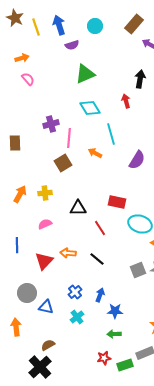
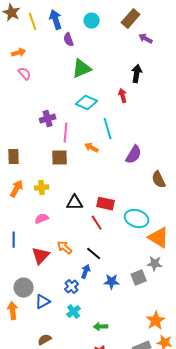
purple semicircle: (72, 45) -> (69, 40), turned 88
cyan diamond: (90, 108) -> (87, 103), turned -35
brown rectangle: (15, 143) -> (14, 157), moved
brown square: (63, 163) -> (60, 158), turned 30
red rectangle: (117, 202) -> (106, 204), moved
orange arrow: (68, 253) -> (65, 248), turned 35
gray square: (138, 270) -> (139, 278), moved
blue arrow: (100, 295) -> (86, 272), moved
blue triangle: (46, 307) -> (43, 302), turned -42
blue star: (115, 311) -> (112, 282), moved
orange arrow: (16, 327) -> (13, 311), moved
green arrow: (114, 334) -> (101, 327), moved

